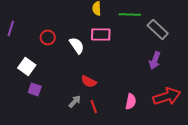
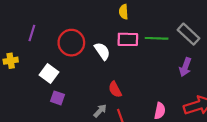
green line: (130, 14) -> (157, 38), moved
red circle: (48, 37) -> (71, 43), size x1.6
red semicircle: (89, 81) -> (115, 89), turned 35

